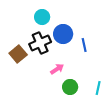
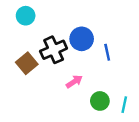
cyan circle: (42, 17) -> (26, 16), moved
green circle: (70, 87) -> (100, 101), moved

